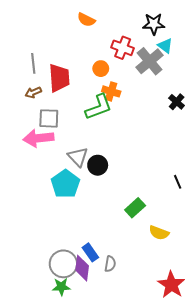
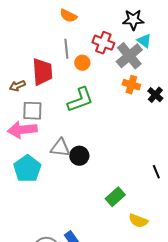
gray line: (33, 63) -> (66, 49), moved
orange cross: (111, 91) -> (131, 85), moved
gray triangle: (78, 157) -> (60, 148), turned -40
cyan pentagon: (65, 184) -> (27, 169), moved

